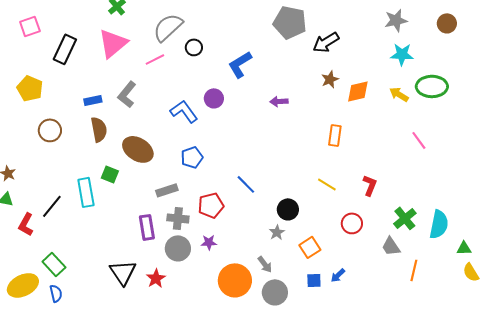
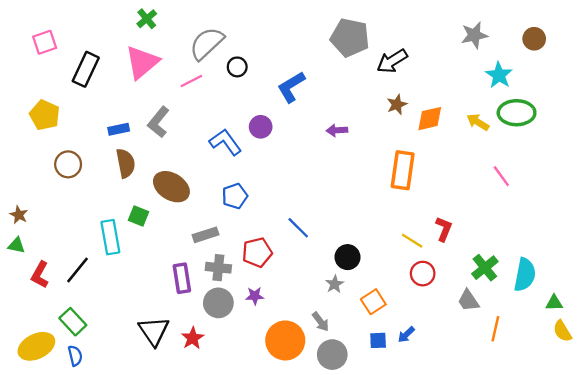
cyan star: (402, 54) -> (499, 75), moved, turned 30
orange rectangle: (335, 135) -> (403, 170), size x1.5
yellow line: (327, 184) -> (412, 241), moved
black line: (52, 206) -> (77, 270), moved

